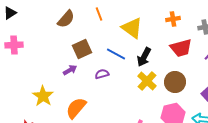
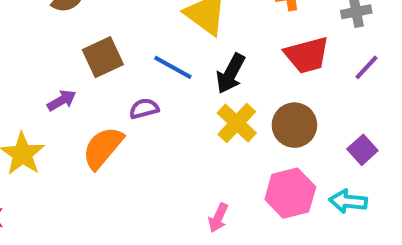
purple arrow: (70, 70) -> (62, 100), moved
orange semicircle: (76, 108) -> (103, 148), moved

